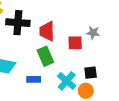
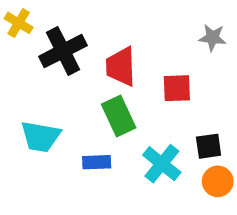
black cross: (18, 23) -> (63, 51), turned -30
gray star: (93, 33) -> (212, 38), moved
orange circle: (86, 91) -> (218, 181), moved

